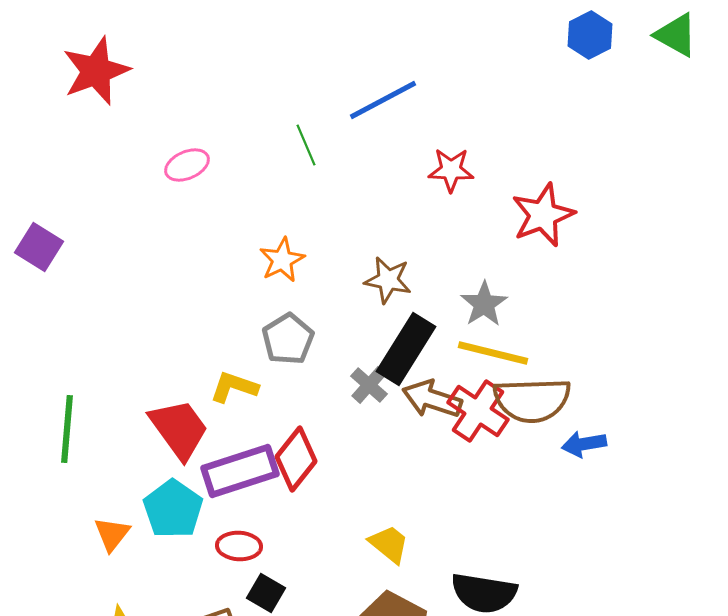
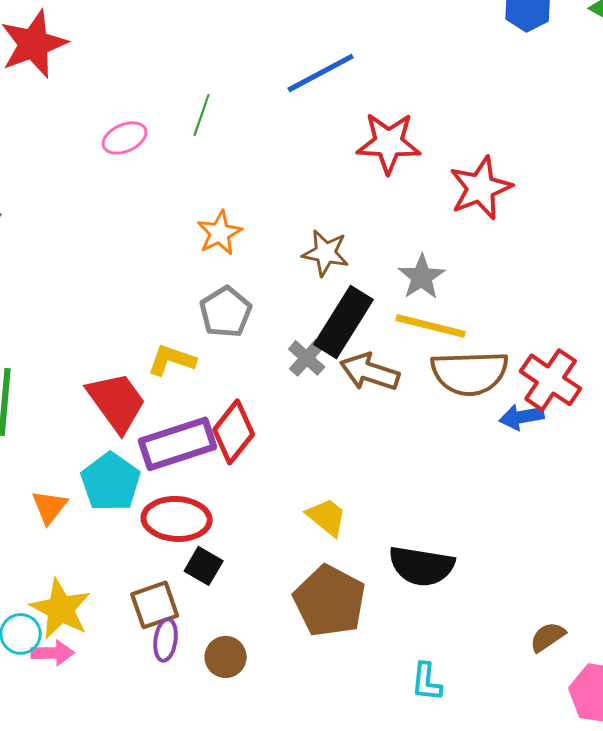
green line: (306, 145) -> (202, 115), moved, turned 42
red star: (451, 170) -> (389, 143), size x1.4
red cross: (478, 411) -> (551, 380), moved
red ellipse: (239, 546) -> (177, 519), size x1.5

